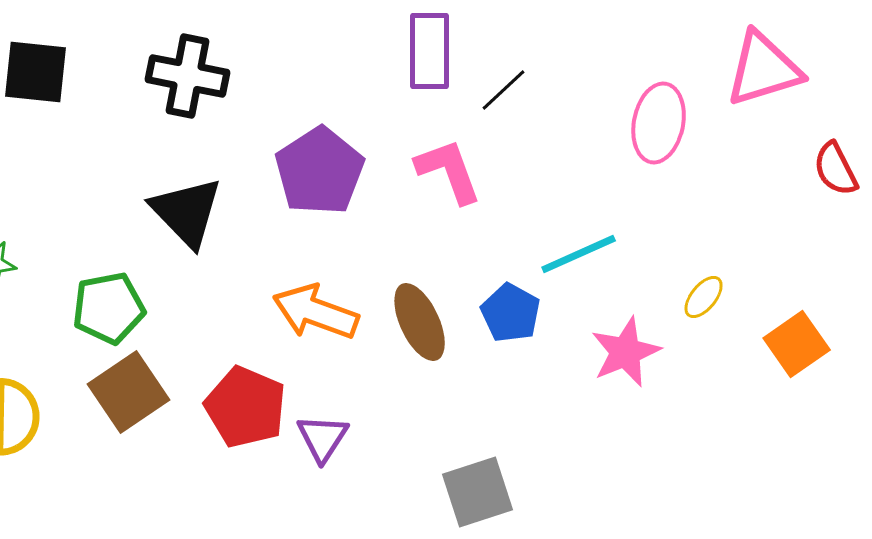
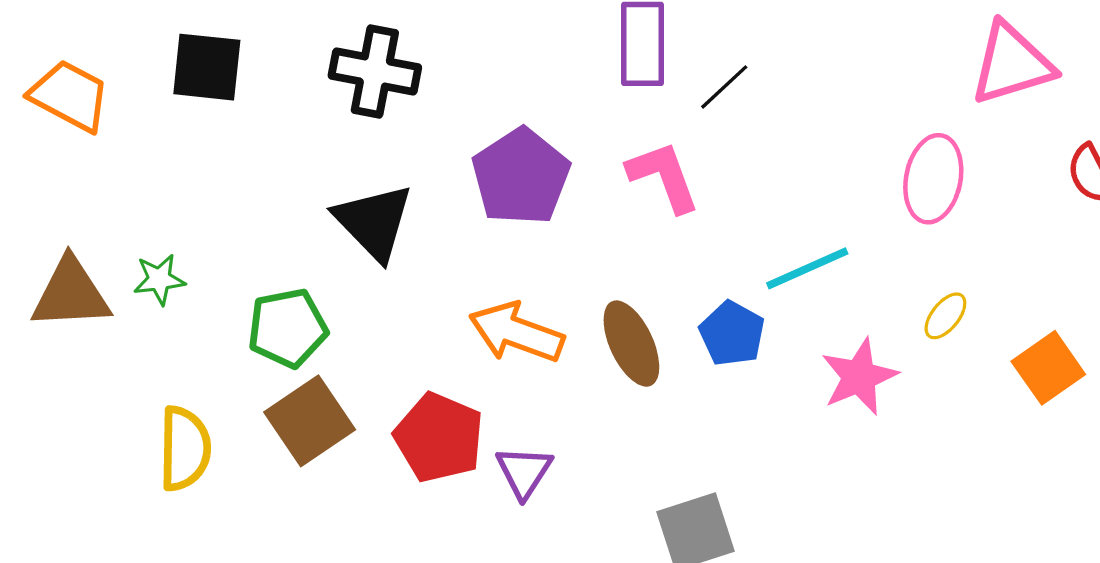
pink ellipse: (659, 123) -> (933, 179), moved

